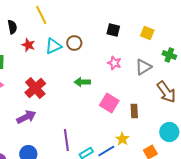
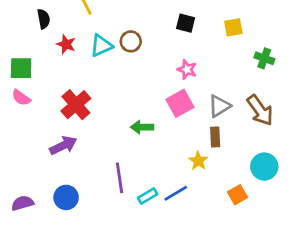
yellow square: (147, 33) -> (233, 27), turned -32
gray triangle: (143, 67) -> (219, 106), moved
green arrow: (82, 82) -> (142, 127), moved
pink square: (109, 103) -> (180, 103), moved, turned 30
yellow star: (122, 139) -> (198, 161), moved

